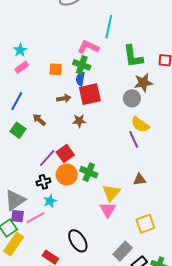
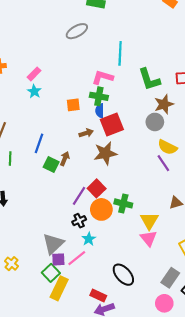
pink rectangle: (22, 67) -> (34, 74), moved
brown arrow: (39, 120) -> (65, 159), turned 80
brown star: (79, 121) -> (105, 153), size x1.6
green square: (18, 130) -> (51, 165), moved

